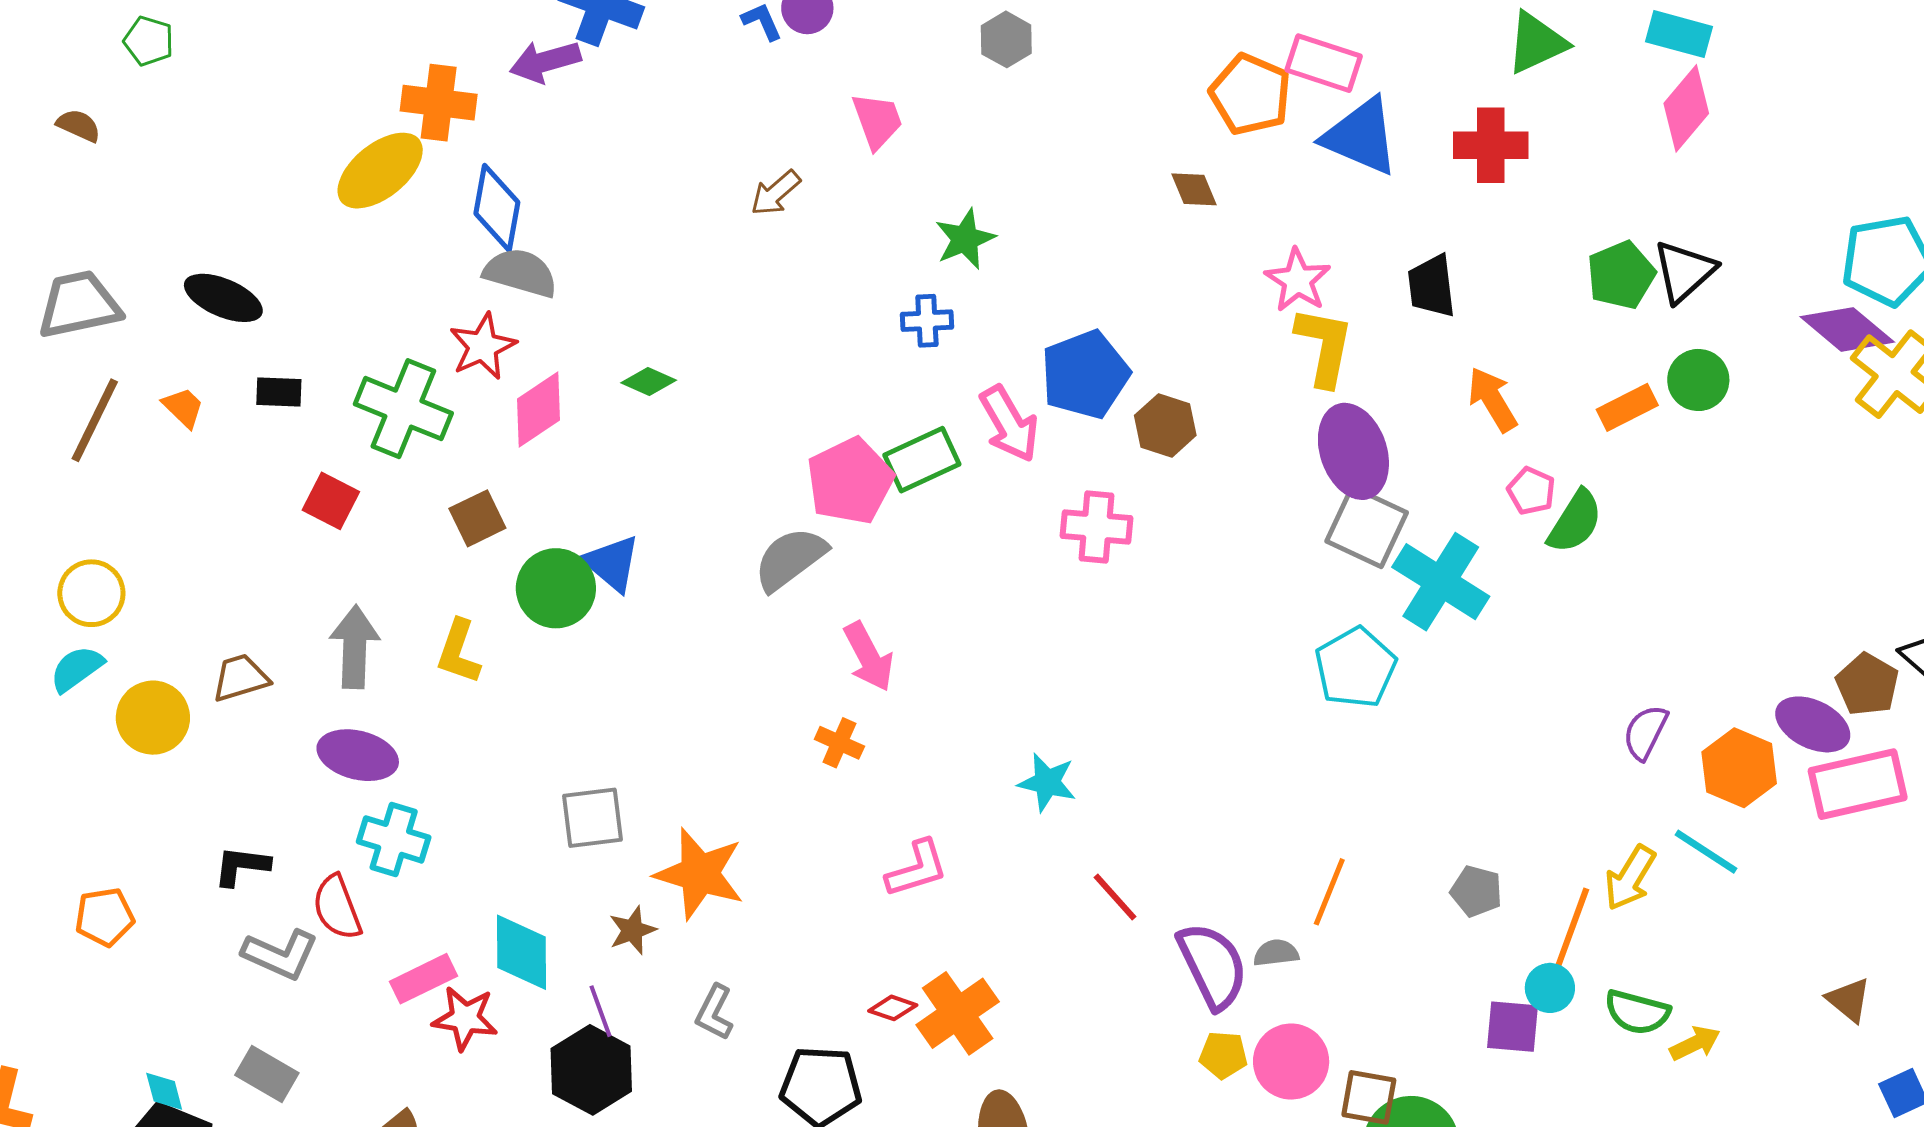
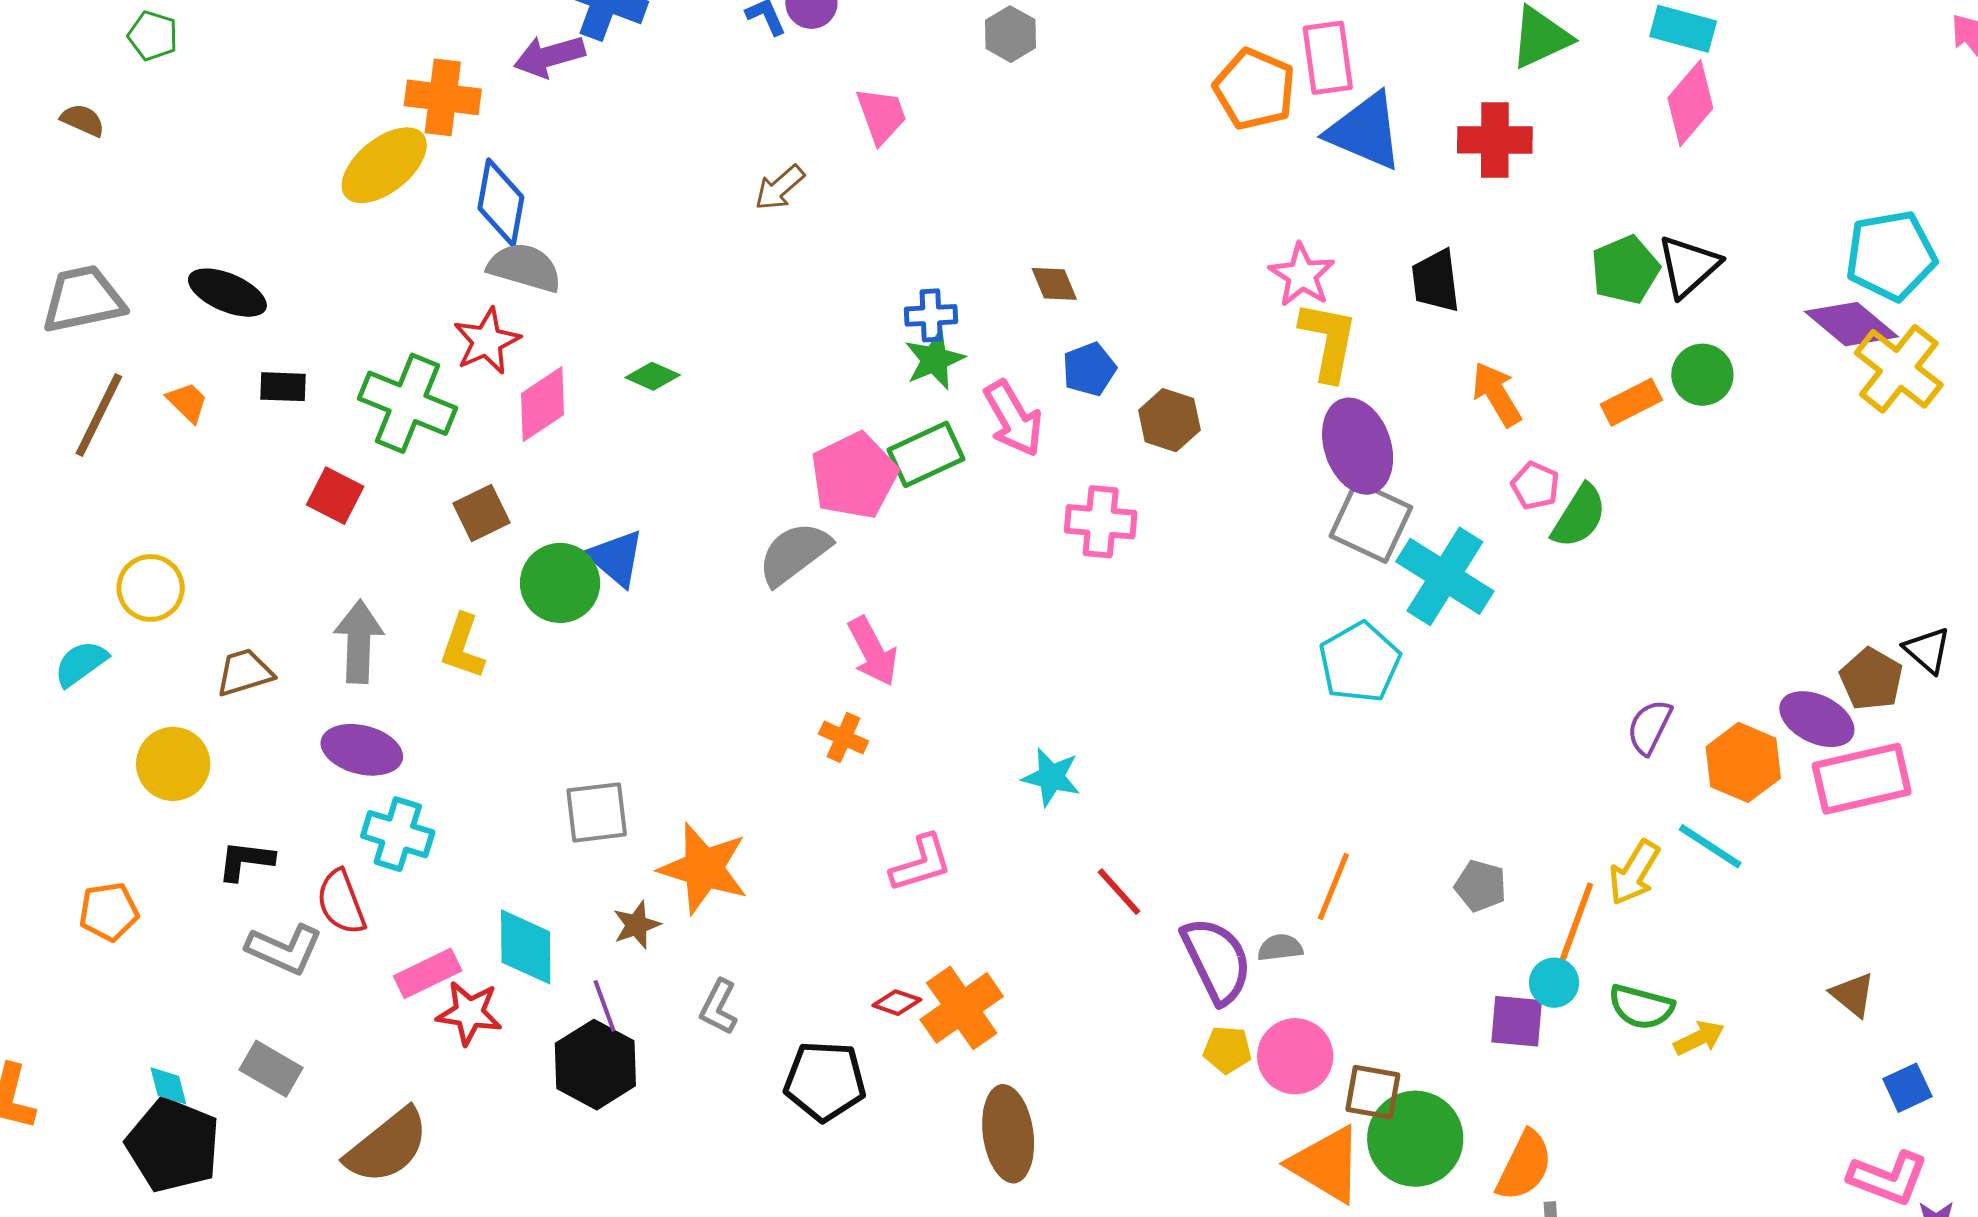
pink rectangle: (1324, 63) -> (1328, 58), turned 64
brown diamond: (1194, 189) -> (1054, 284), moved
green star: (965, 239) -> (934, 360), moved
blue pentagon: (1085, 375) -> (1089, 369), size x0.6
yellow circle: (91, 593) -> (151, 588), moved
yellow circle: (153, 718) -> (173, 764), moved

